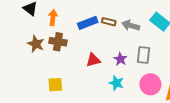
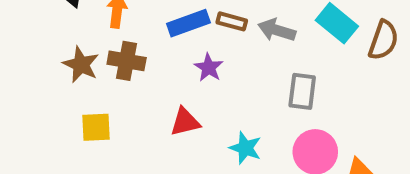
purple star: (120, 59) -> (209, 68), moved
red triangle: (93, 60) -> (185, 122), moved
yellow square: (55, 85) -> (96, 127), moved

